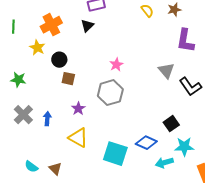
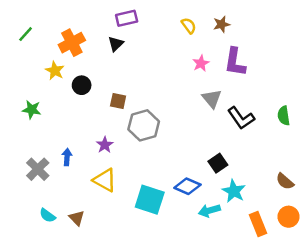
green line: (13, 27) -> (26, 34), moved, turned 40
pink star: (116, 65) -> (201, 63), moved
brown square: (68, 79) -> (118, 101), moved
gray cross: (23, 115) -> (38, 169), moved
cyan star: (184, 147) -> (234, 191), turned 30

